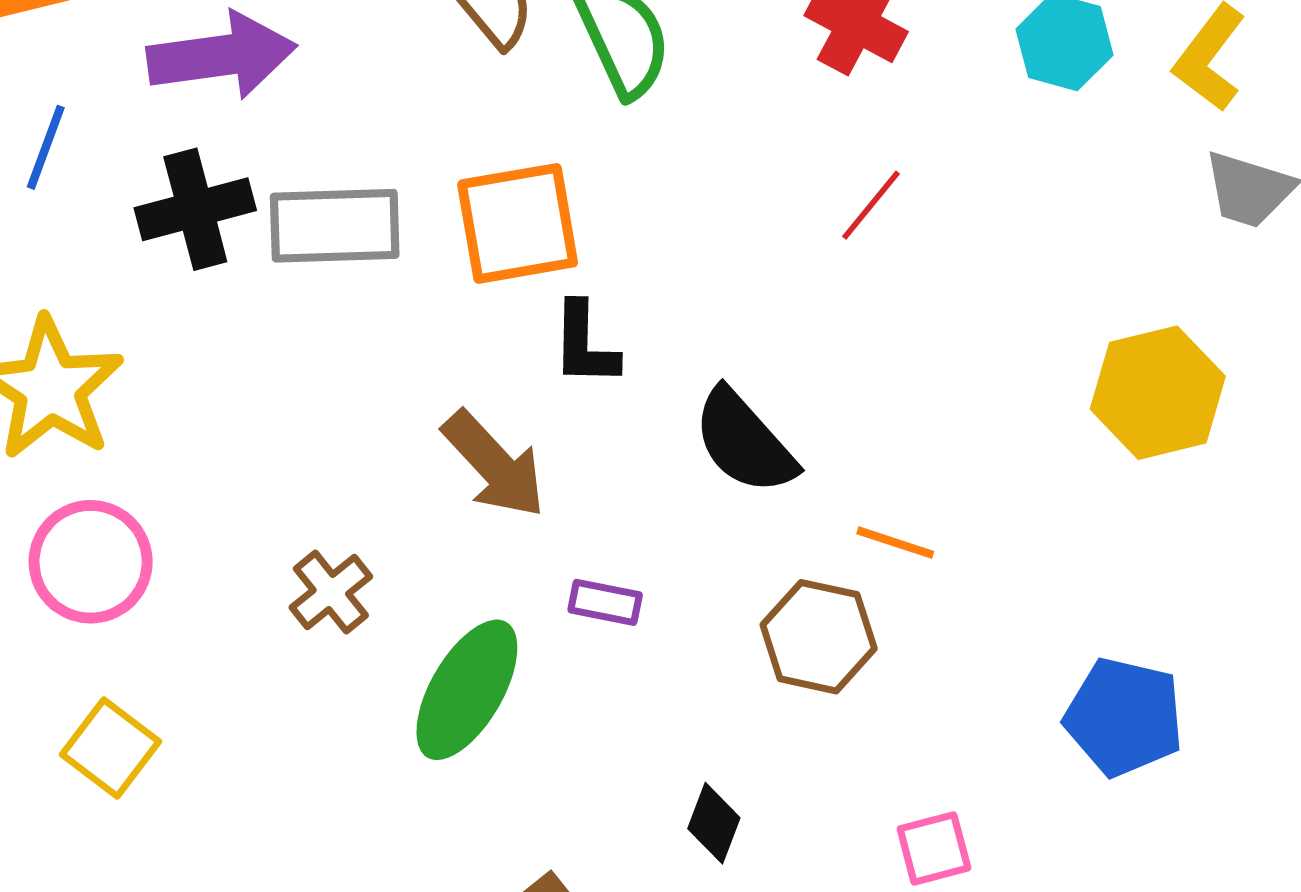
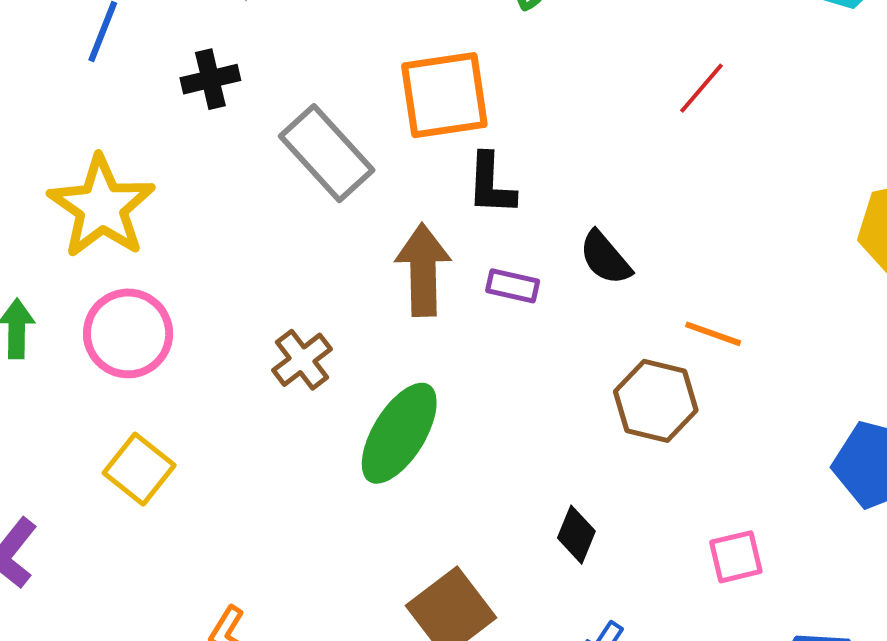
black cross: (195, 209) -> (210, 79), size x0.7
gray rectangle: (335, 226) -> (327, 153), moved, turned 48
black semicircle: (744, 442) -> (605, 258), size x0.7
brown arrow: (494, 464) -> (423, 270), turned -140
purple rectangle: (605, 602) -> (513, 286), moved

